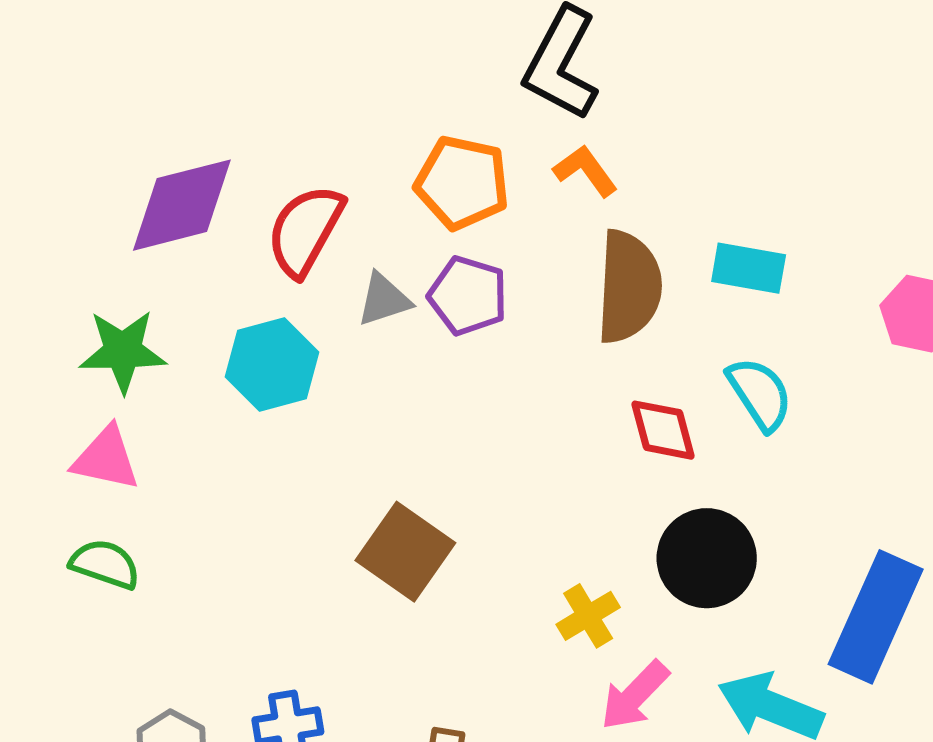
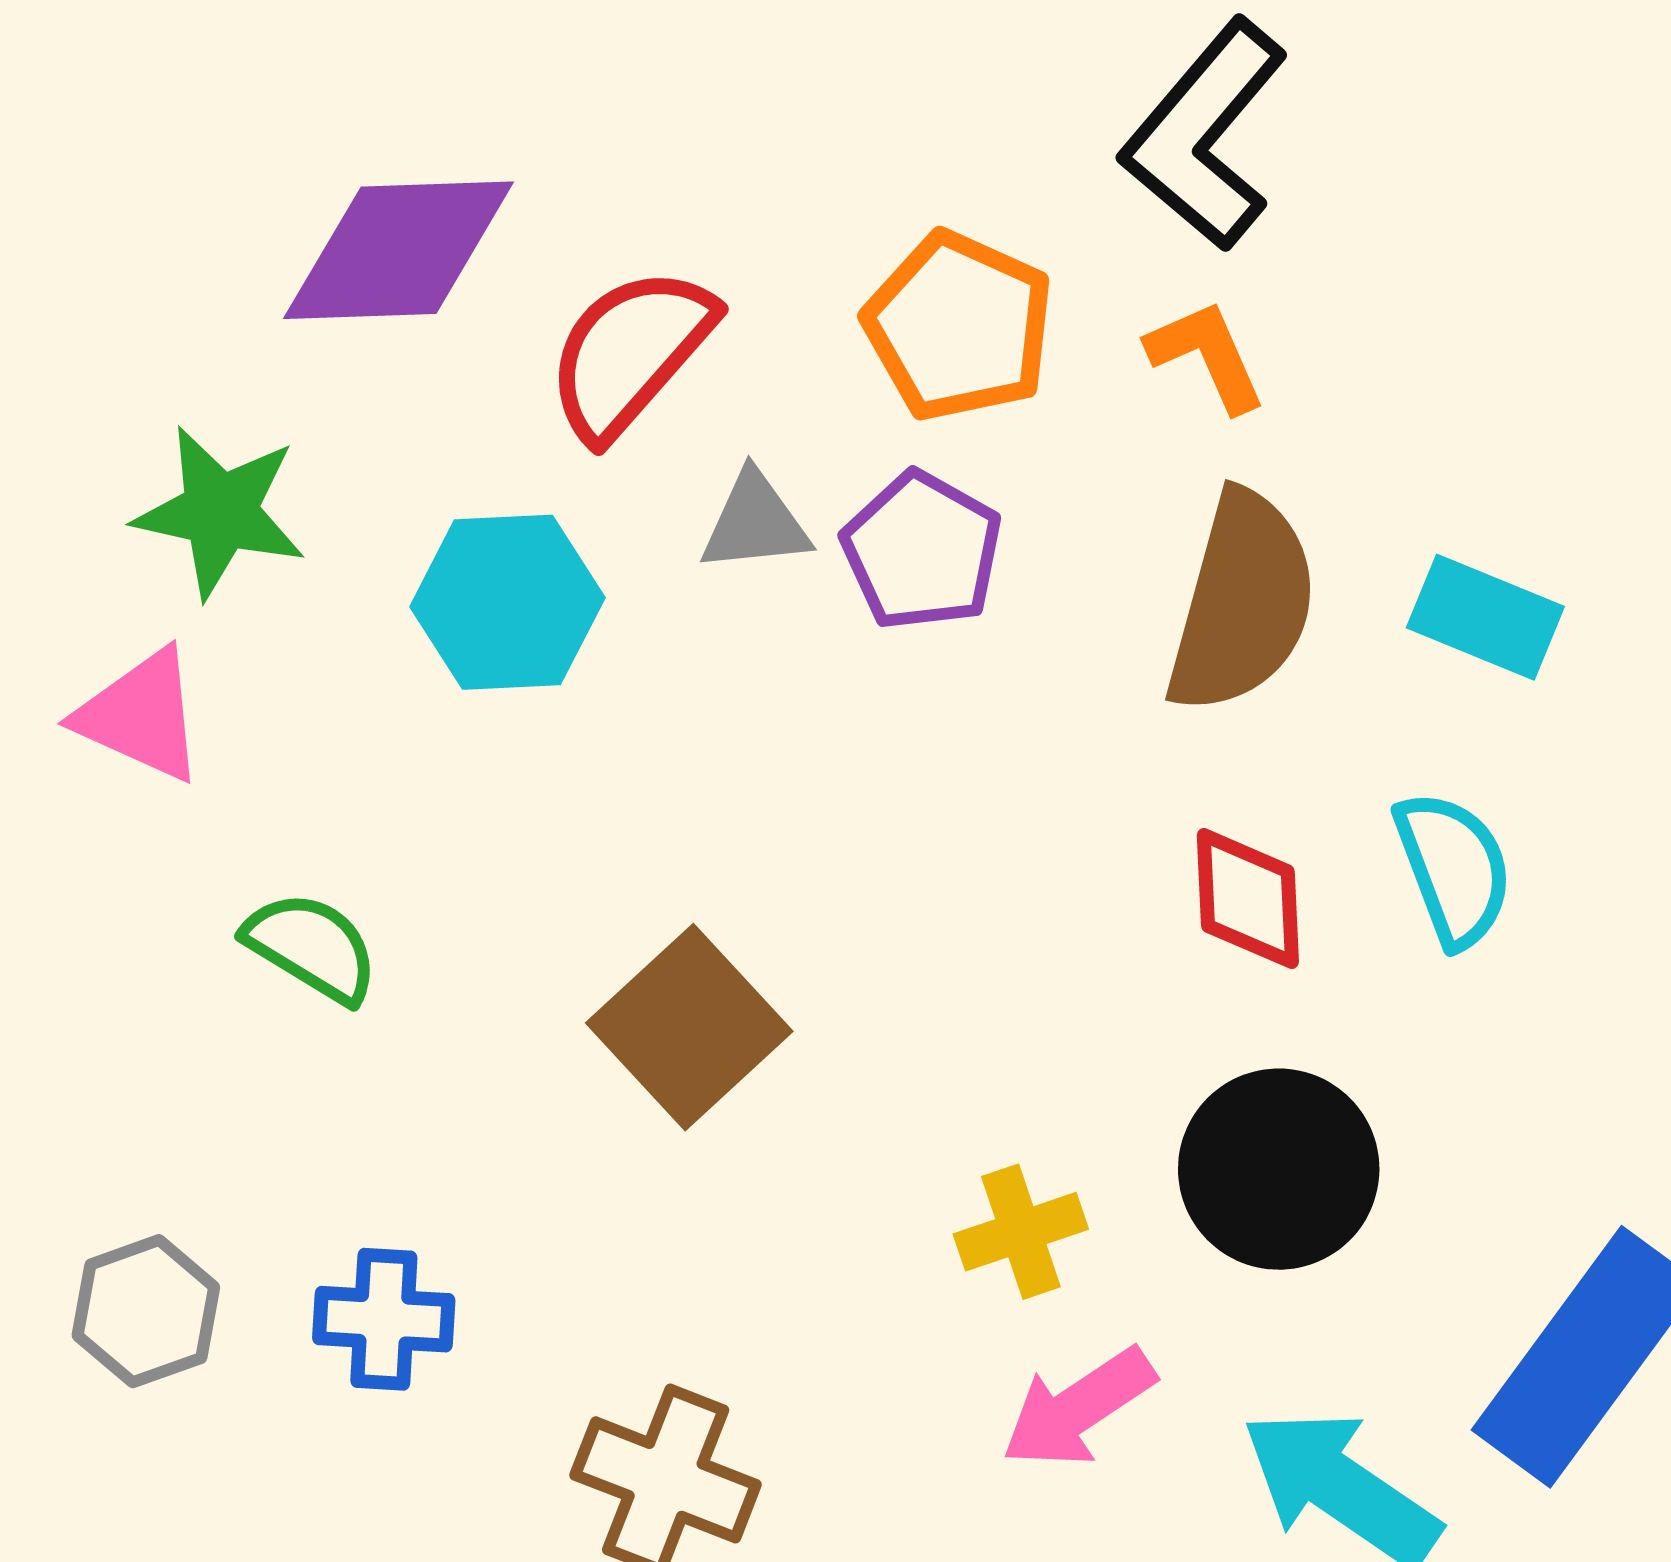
green semicircle: (105, 564) -> (312, 947), moved

